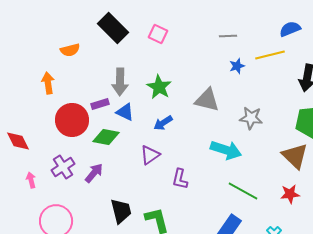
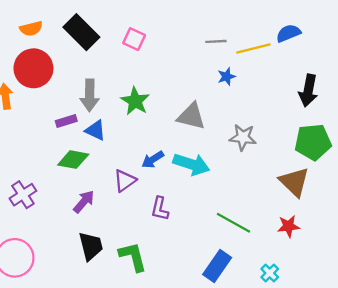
orange semicircle: (70, 50) -> (31, 29), moved
yellow line: (270, 55) -> (253, 48), moved
red circle: (72, 120) -> (33, 68), moved
blue arrow: (163, 123) -> (153, 160), moved
cyan arrow: (226, 150) -> (191, 164), moved
purple arrow: (94, 173) -> (84, 202), moved

